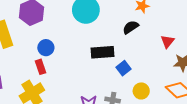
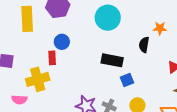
black semicircle: (131, 27) -> (144, 45), turned -63

